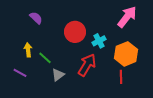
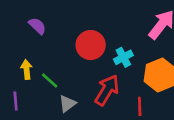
purple line: (20, 73) -> (16, 101), turned 56
red line: (121, 77) -> (140, 106), moved

